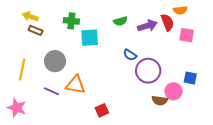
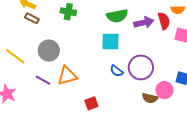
green semicircle: (120, 21) -> (117, 16), size x1.5
cyan square: (90, 38) -> (110, 41), moved
blue semicircle: (130, 55) -> (117, 71), moved
yellow line: (22, 70) -> (15, 56), turned -70
orange triangle: (75, 85) -> (67, 76), turned -30

